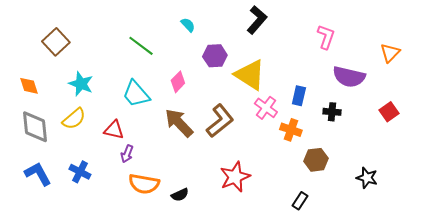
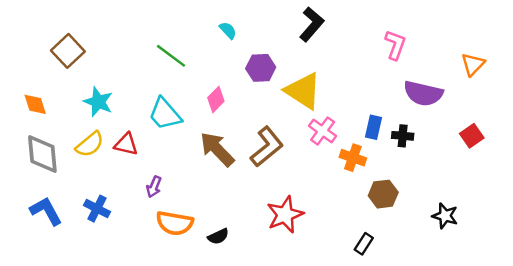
blue rectangle: (299, 96) -> (373, 127), moved
red triangle: (114, 130) -> (126, 144), moved

